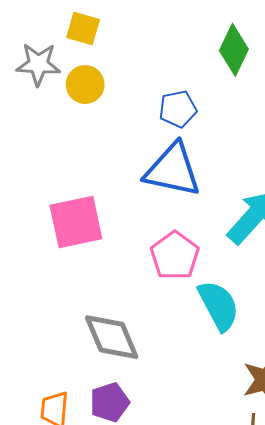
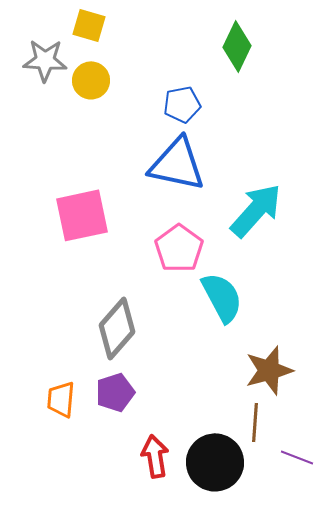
gray diamond: (112, 337) -> (117, 328), turned 64

